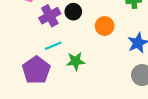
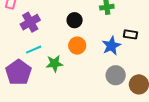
black circle: (73, 12) -> (75, 20), moved
orange circle: (105, 26) -> (77, 46), moved

